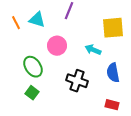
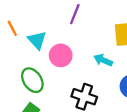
cyan triangle: (37, 20) -> (37, 40), moved, turned 30

